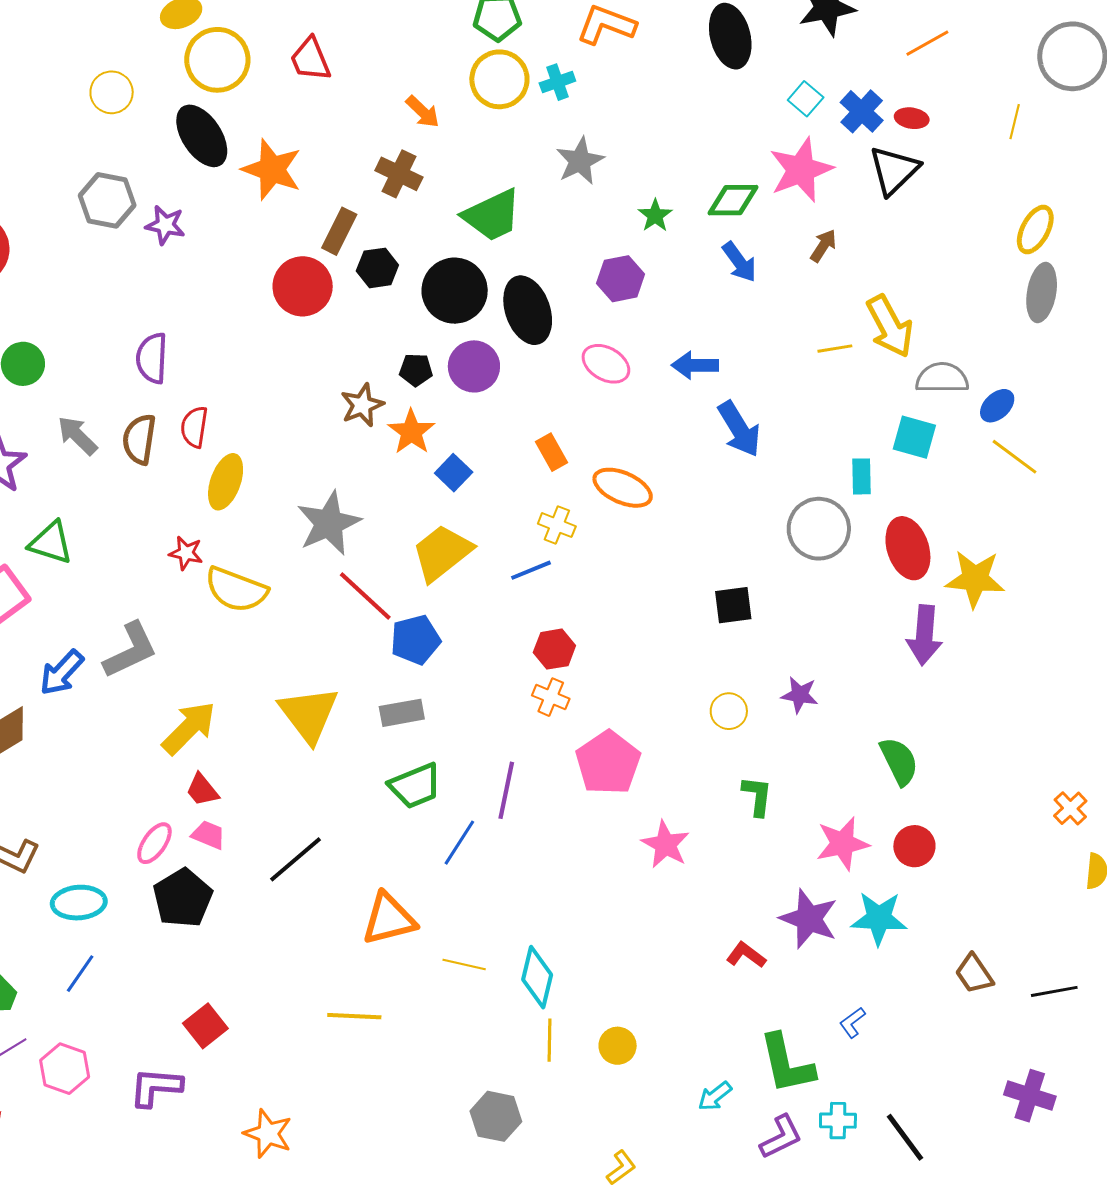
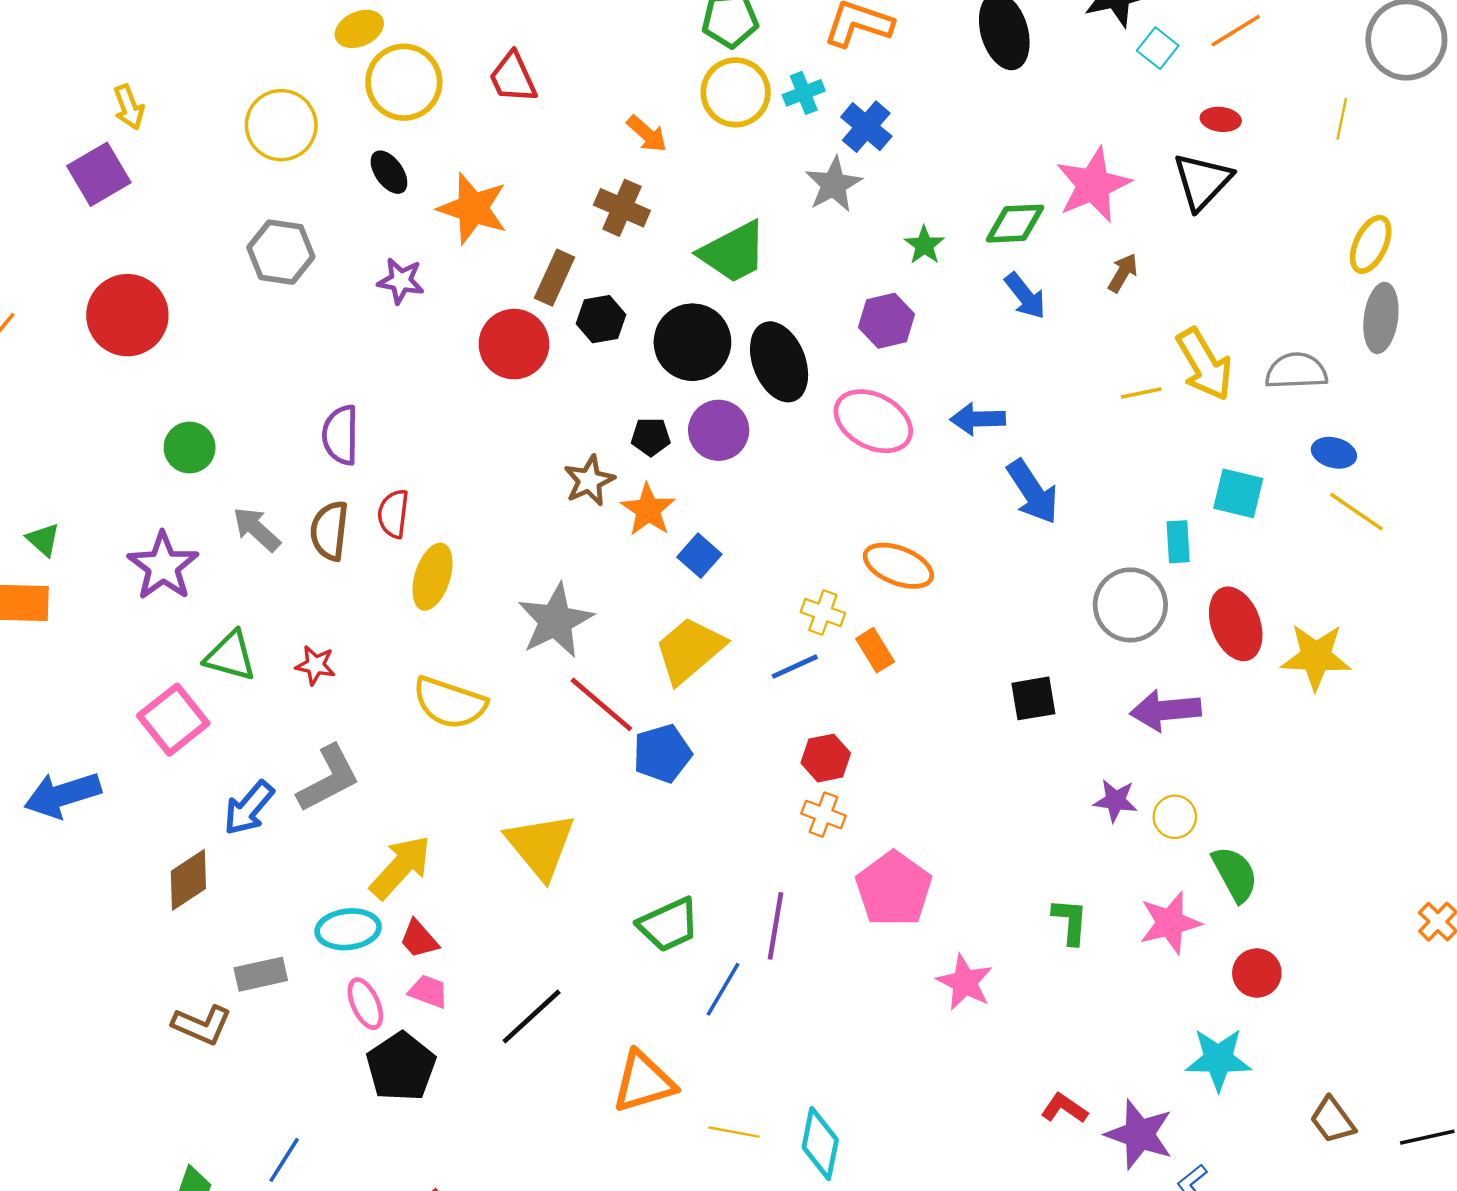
yellow circle: (112, 92) -> (281, 125), size x1.4
cyan square: (806, 99) -> (1158, 48), moved
blue cross: (862, 111) -> (866, 127), moved
black ellipse: (202, 136) -> (389, 172), size x0.6
purple star: (165, 225) -> (401, 281), moved
pink ellipse: (606, 364) -> (873, 421), size x1.4
gray semicircle: (942, 378) -> (1296, 371), moved
blue ellipse: (997, 406) -> (1334, 453), turned 60
orange rectangle: (551, 452) -> (875, 650), moved
red star: (186, 553) -> (315, 665), moved
purple arrow: (924, 635) -> (1165, 710), moved, turned 82
yellow circle: (729, 711) -> (1175, 817), moved
gray rectangle: (402, 713) -> (261, 974), moved
pink ellipse: (154, 843) -> (365, 1004), turned -57
pink star: (842, 844) -> (1170, 923), moved
cyan ellipse: (79, 903) -> (348, 929), moved
purple star: (809, 919) -> (1139, 1134), moved

